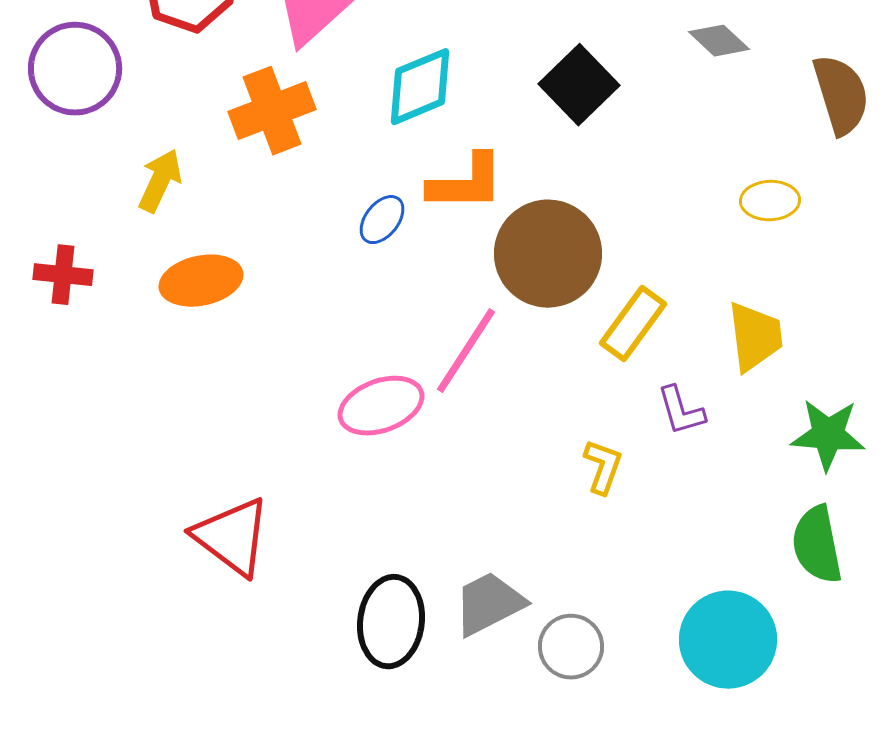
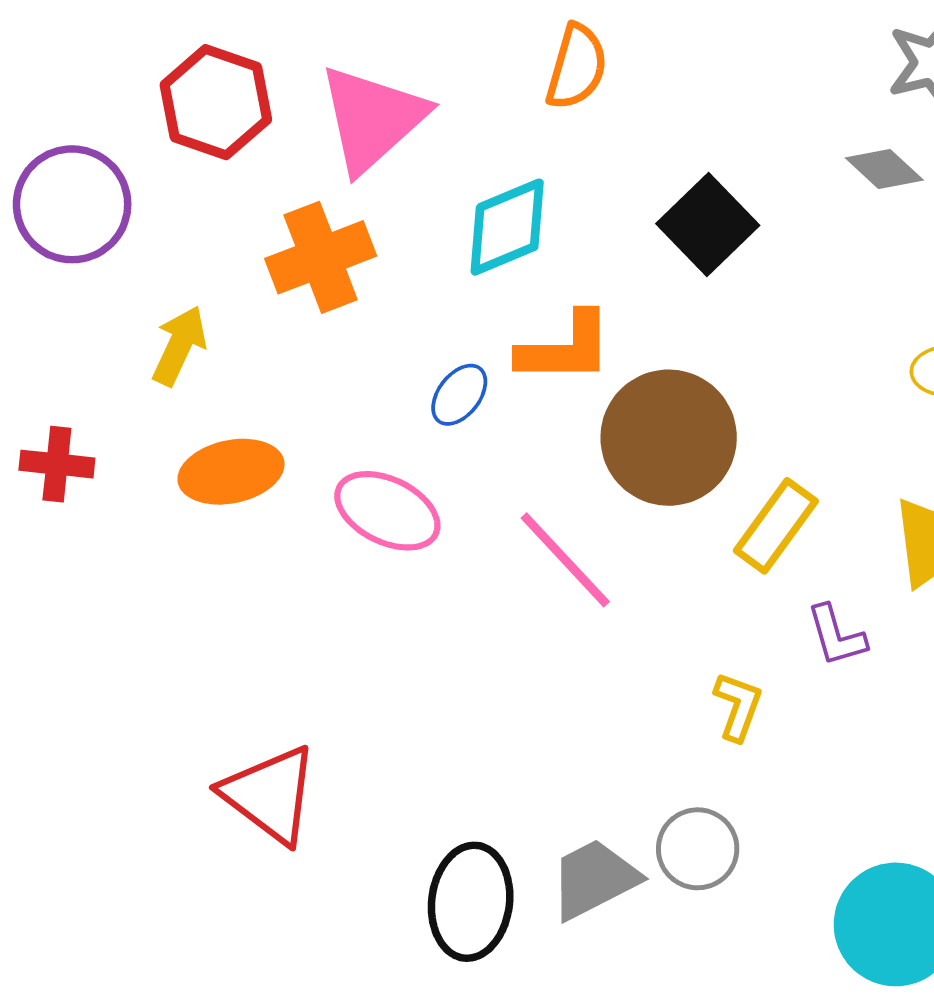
pink line: (466, 351) -> (565, 560), turned -76
pink ellipse: (381, 406) -> (387, 511), moved, turned 46
gray circle: (571, 647) -> (698, 849), moved

